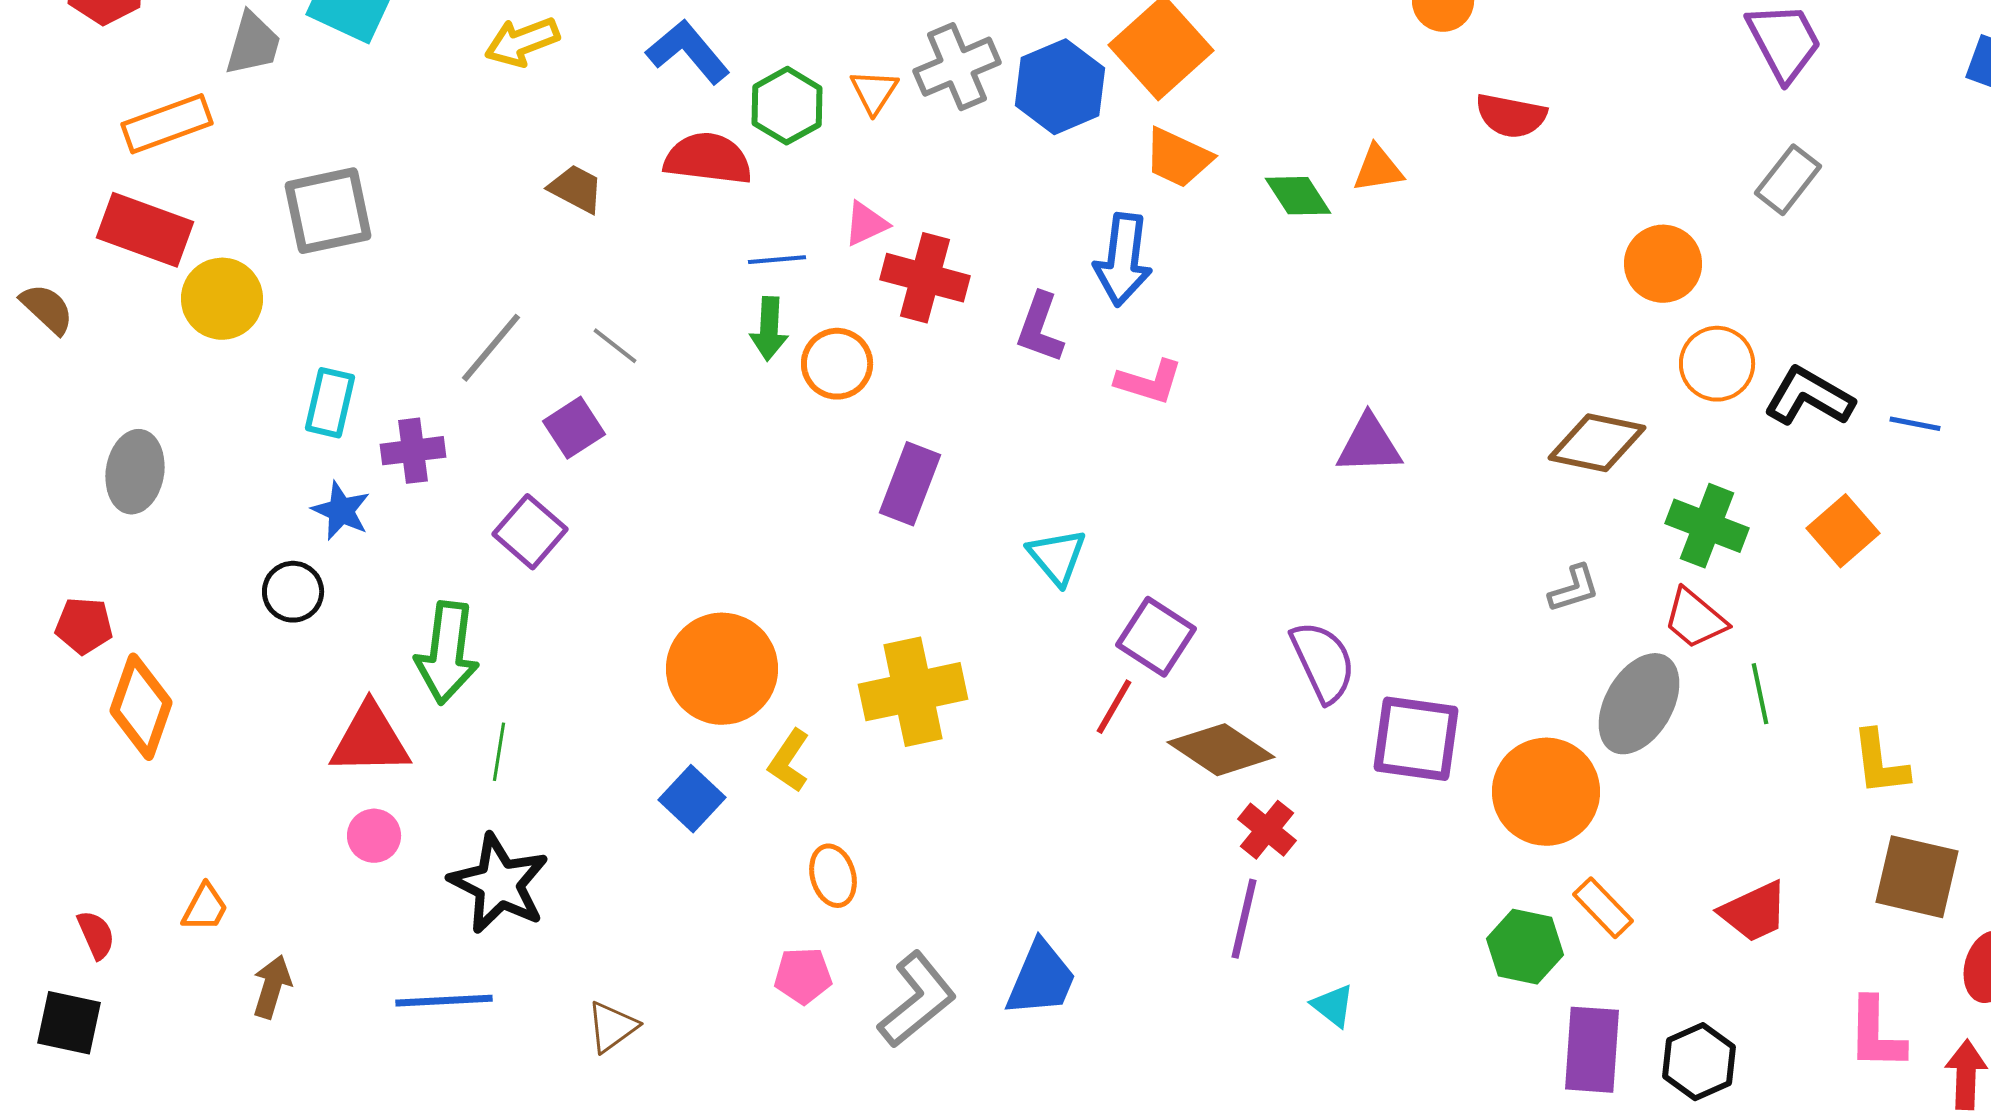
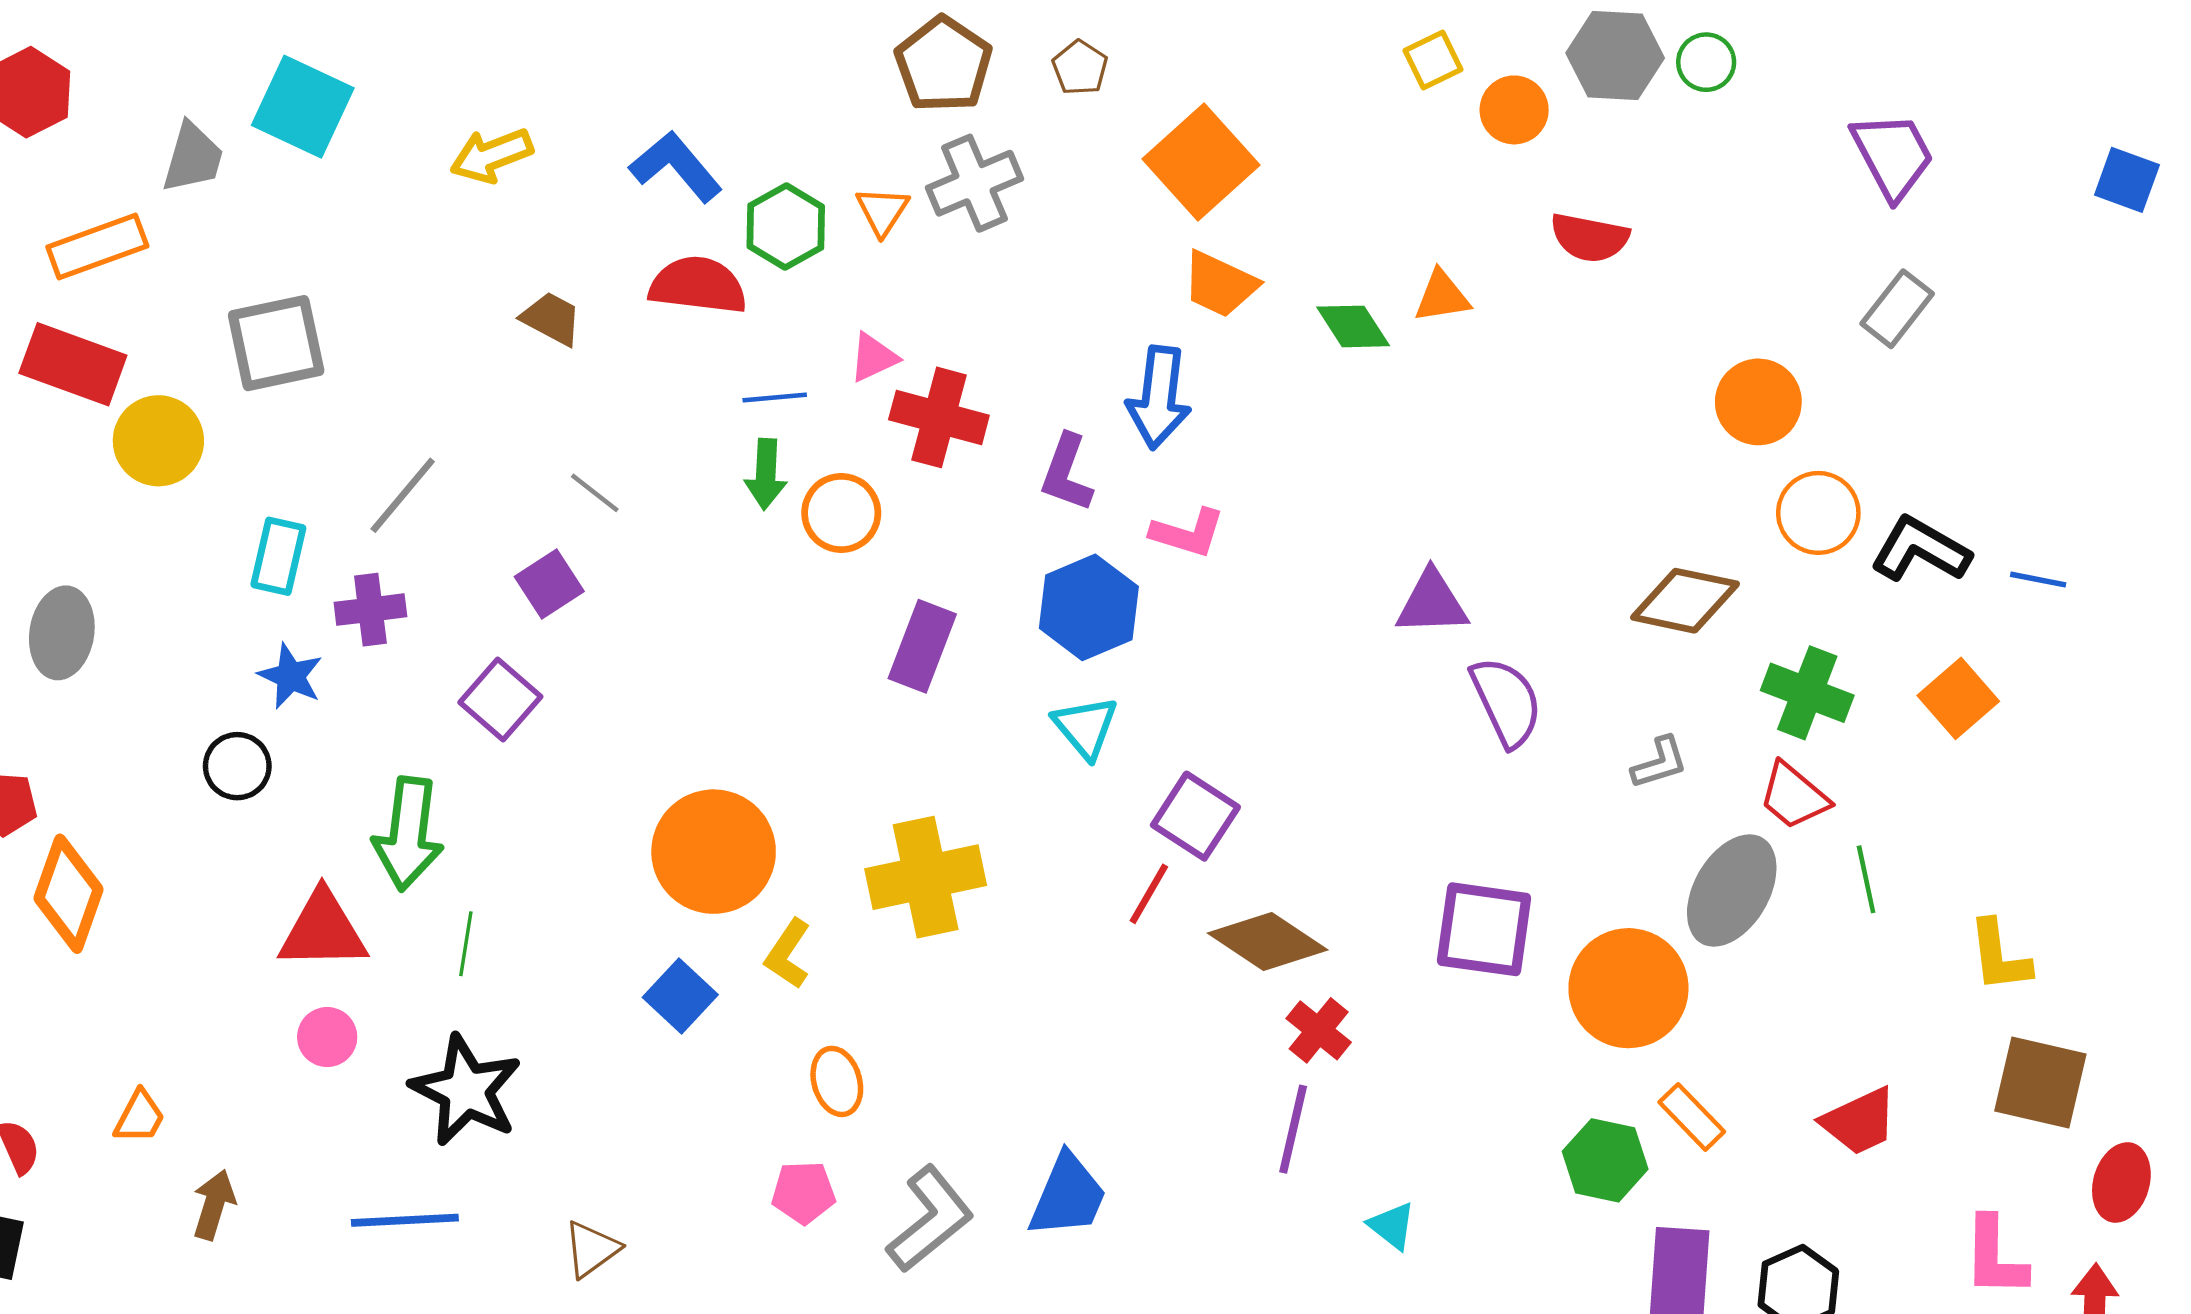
blue hexagon: (1060, 87) -> (1089, 607), moved
gray line: (491, 348) -> (403, 495), moved
purple semicircle: (1323, 662) -> (1506, 702), moved

